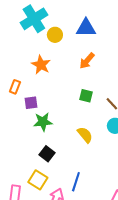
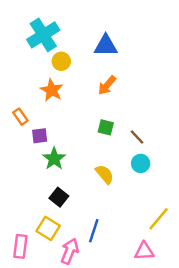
yellow circle: (55, 35) -> (61, 61), moved
orange rectangle: (15, 87) -> (20, 117), turned -56
green star: (43, 122) -> (54, 159), turned -30

